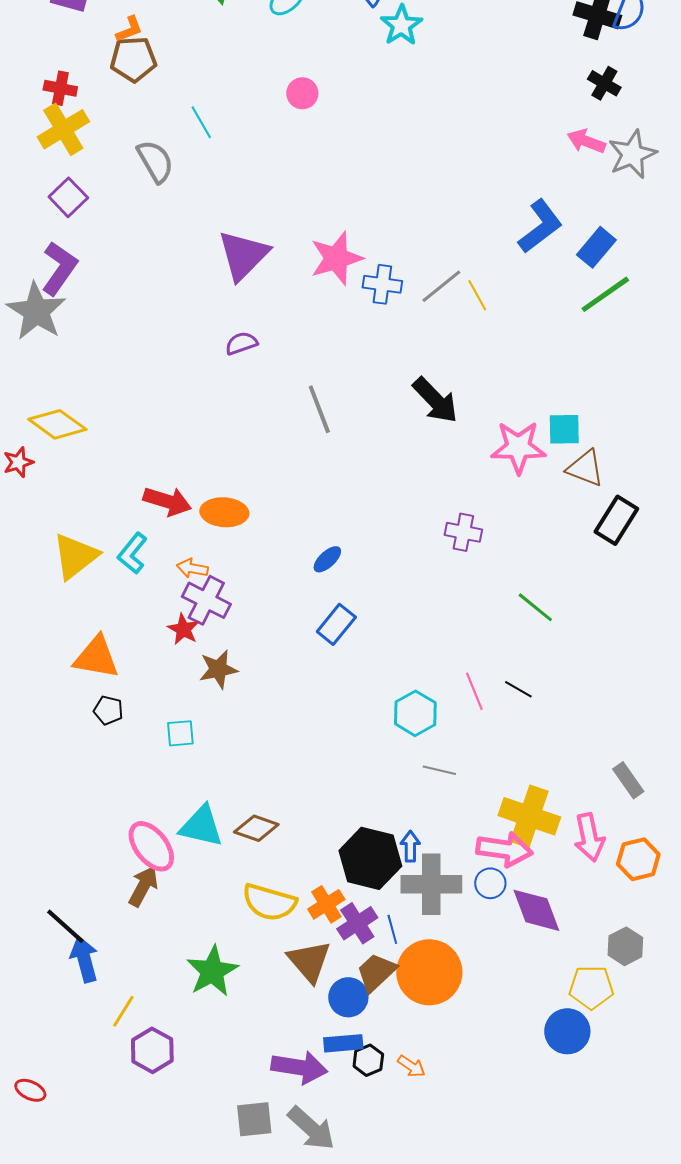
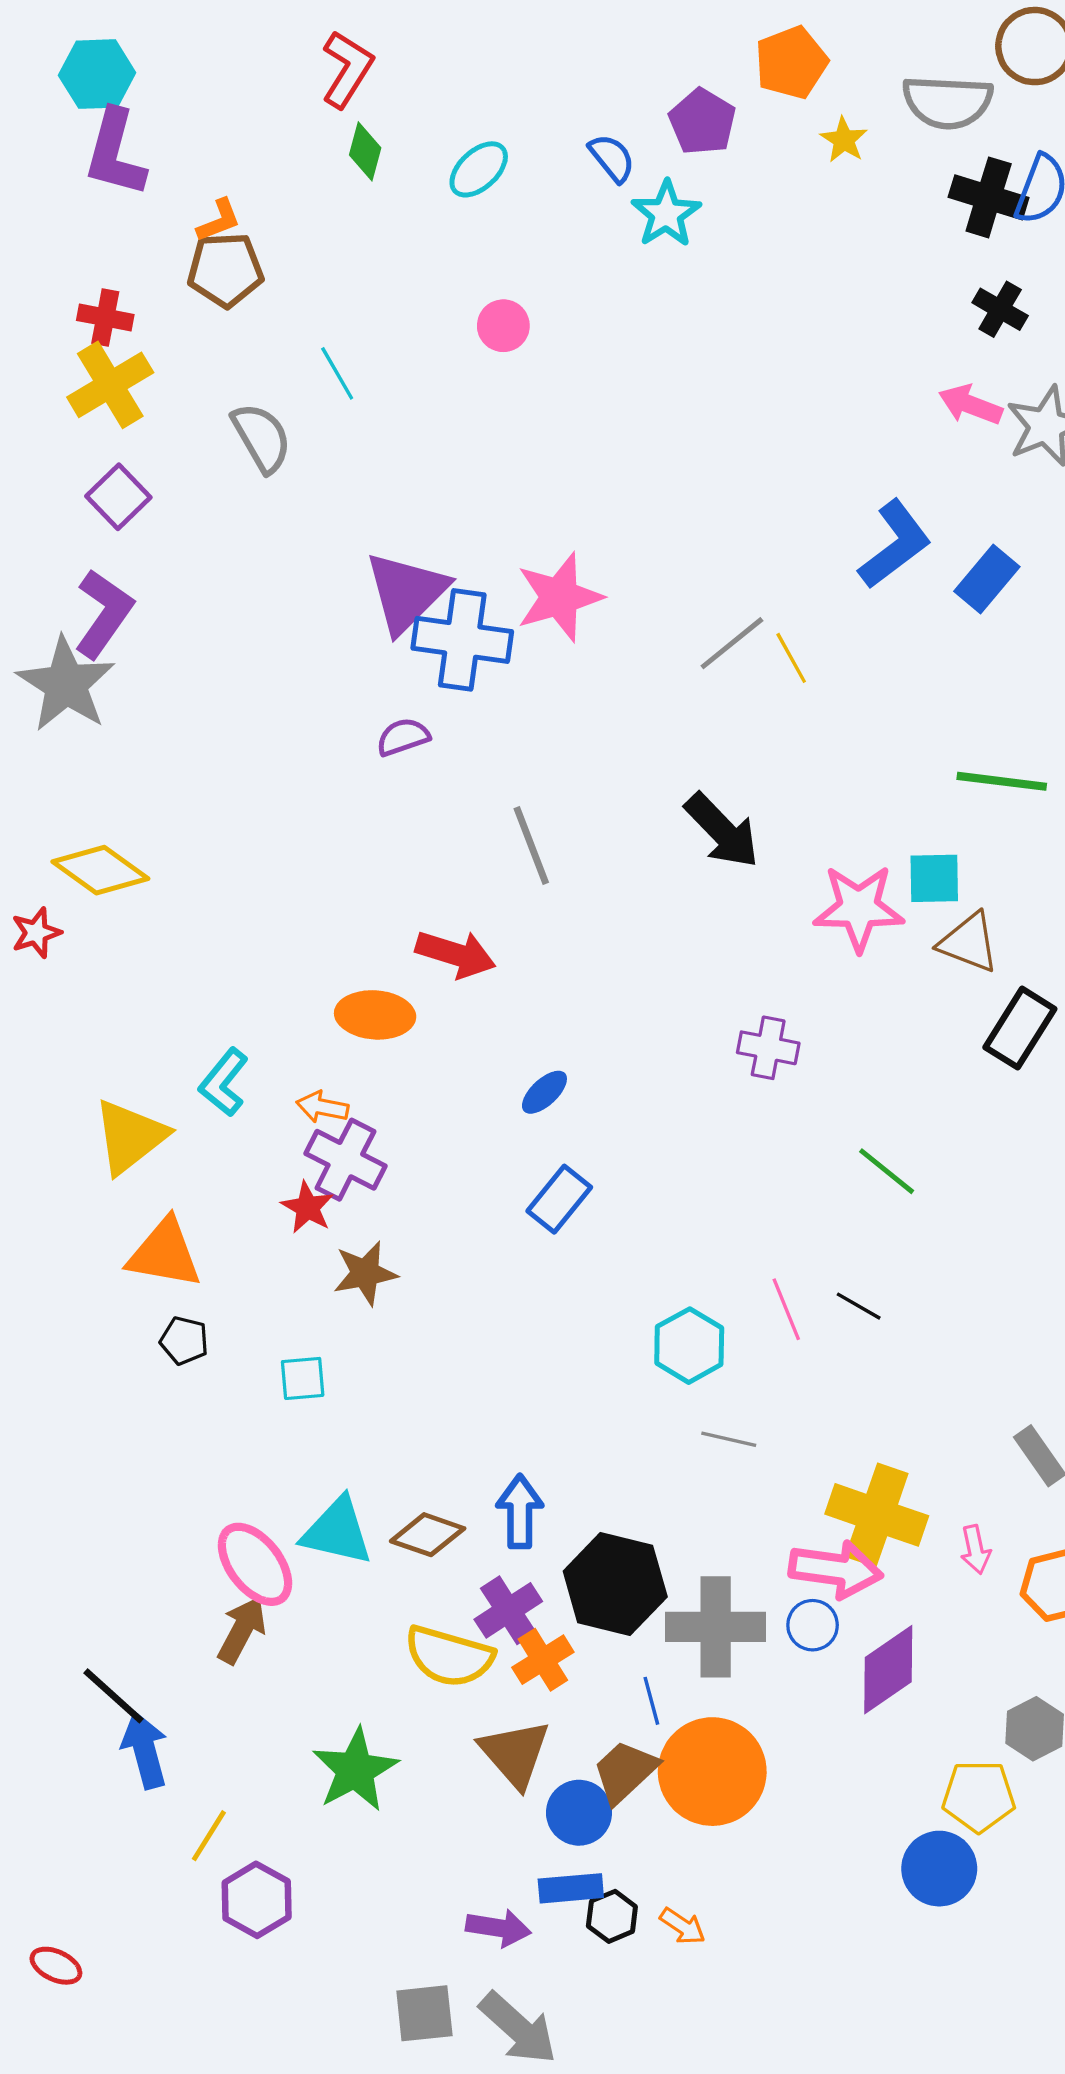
blue cross: (382, 284) -> (462, 640), moved, size x1.5
green line: (605, 294) -> (1002, 781), moved, turned 42
red arrow: (167, 501) -> (456, 954), moved
yellow triangle: (75, 556) -> (130, 1137), moved
pink arrow: (589, 837) -> (975, 1550), size x0.6
blue arrow: (410, 846) -> (520, 1512), moved, size x1.4
purple diamond: (536, 910) -> (888, 1670), turned 76
purple cross: (357, 923) -> (508, 1610), moved
purple arrow: (299, 1067) -> (498, 1928), size x0.7

